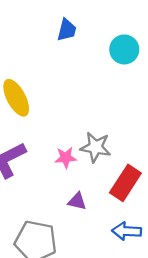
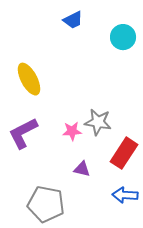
blue trapezoid: (67, 30) -> (73, 20), turned 50

